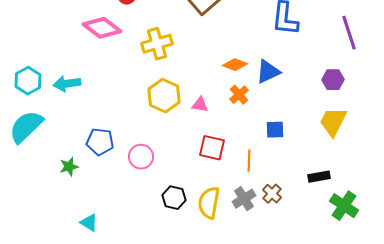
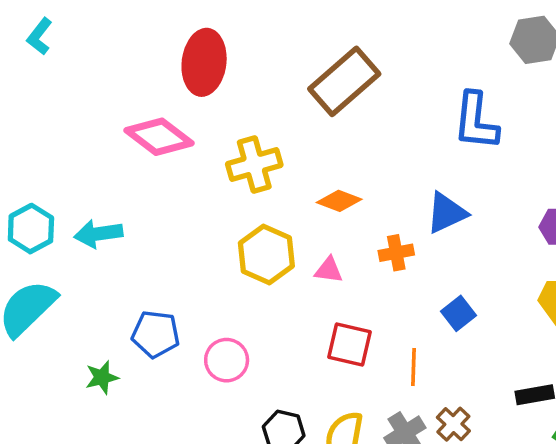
orange diamond: (235, 65) -> (339, 201), moved
orange cross: (239, 95) -> (396, 253), turned 30
blue square: (275, 130) -> (459, 313), turned -36

